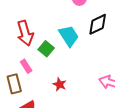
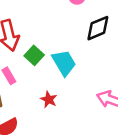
cyan trapezoid: (69, 36) -> (64, 63), moved

